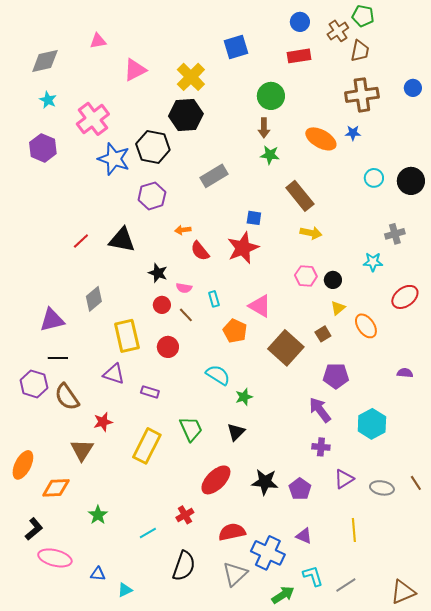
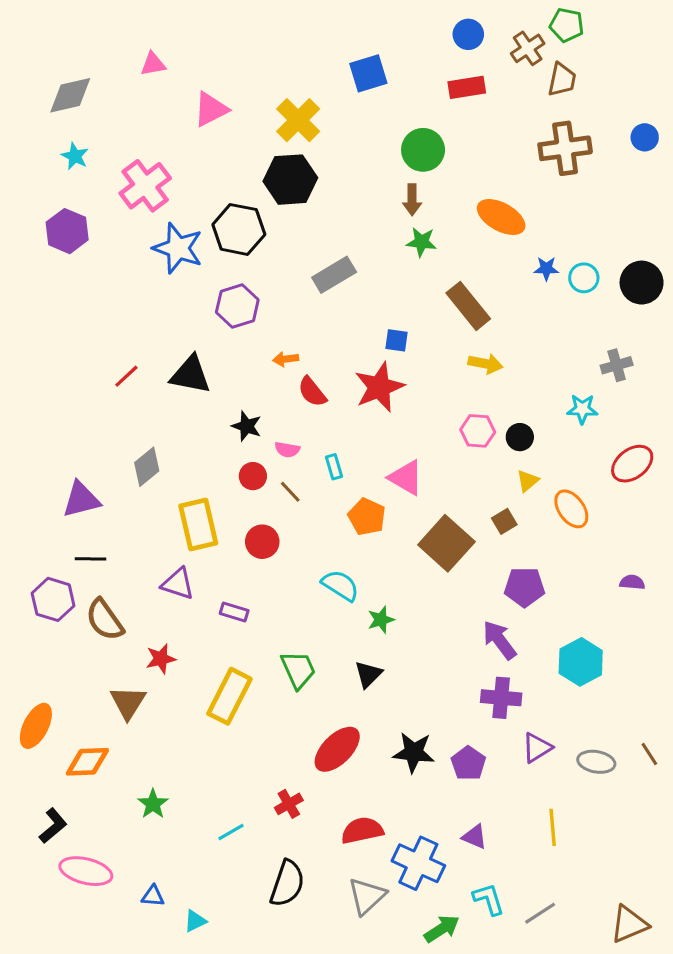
blue star: (353, 133) -> (546, 268), moved
purple cross: (321, 447) -> (501, 698), size x1.4

